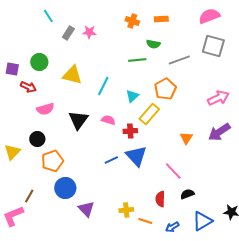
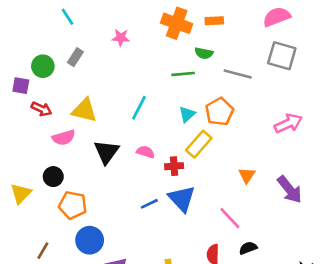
orange cross: (132, 21) -> (177, 23), size x1.6
gray rectangle: (68, 33) -> (75, 57), moved
gray line: (179, 60) -> (238, 74), turned 35
green circle: (39, 62) -> (43, 66), moved
yellow triangle: (72, 75) -> (84, 110), moved
cyan triangle: (132, 96) -> (187, 114), moved
purple arrow: (219, 132) -> (290, 190), moved, turned -95
orange pentagon: (52, 161) -> (73, 205), turned 30

